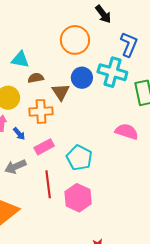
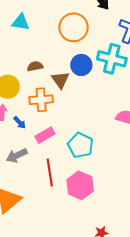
cyan triangle: (20, 60) -> (21, 22), moved

